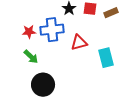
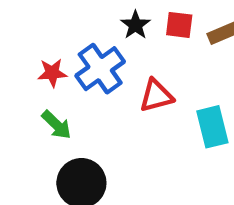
blue cross: (52, 30) -> (100, 69), turned -30

